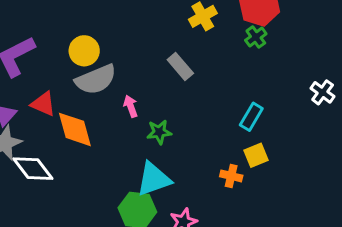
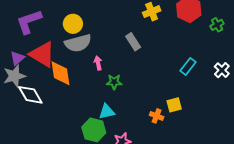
green cross: (256, 37) -> (217, 25), moved
red triangle: (43, 104) -> (42, 54), size x1.6
cyan rectangle: (251, 117) -> (188, 66), moved
cyan triangle: (154, 179) -> (107, 112), size x0.7

